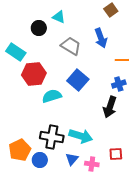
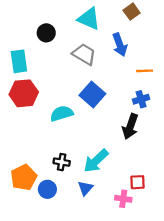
cyan triangle: (59, 17) -> (89, 19), moved, size x1.5
cyan rectangle: (16, 52) -> (19, 61), turned 48
red hexagon: (34, 74) -> (24, 93), moved
cyan arrow: (81, 136) -> (96, 161), turned 120
black cross: (52, 137) -> (62, 162), size x0.6
pink cross: (92, 164) -> (123, 199), moved

